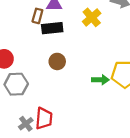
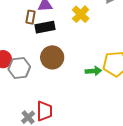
brown circle: (57, 61) -> (52, 57), size x1.5
gray hexagon: (16, 84) -> (19, 68), moved

